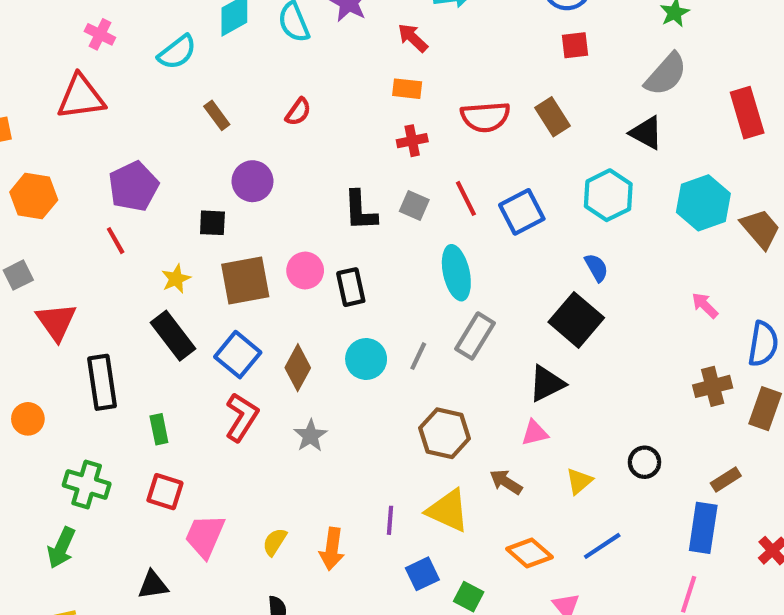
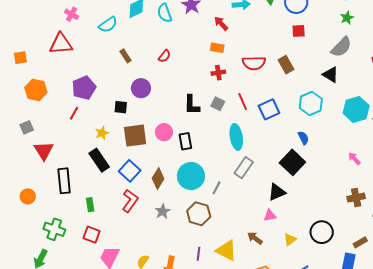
red line: (116, 241) -> (74, 113), turned 56
gray line: (418, 356) -> (217, 188), moved
cyan circle: (366, 359) -> (191, 176), size x1.4
brown hexagon: (445, 433) -> (199, 214), moved
black circle: (644, 462) -> (322, 232), size x1.5

